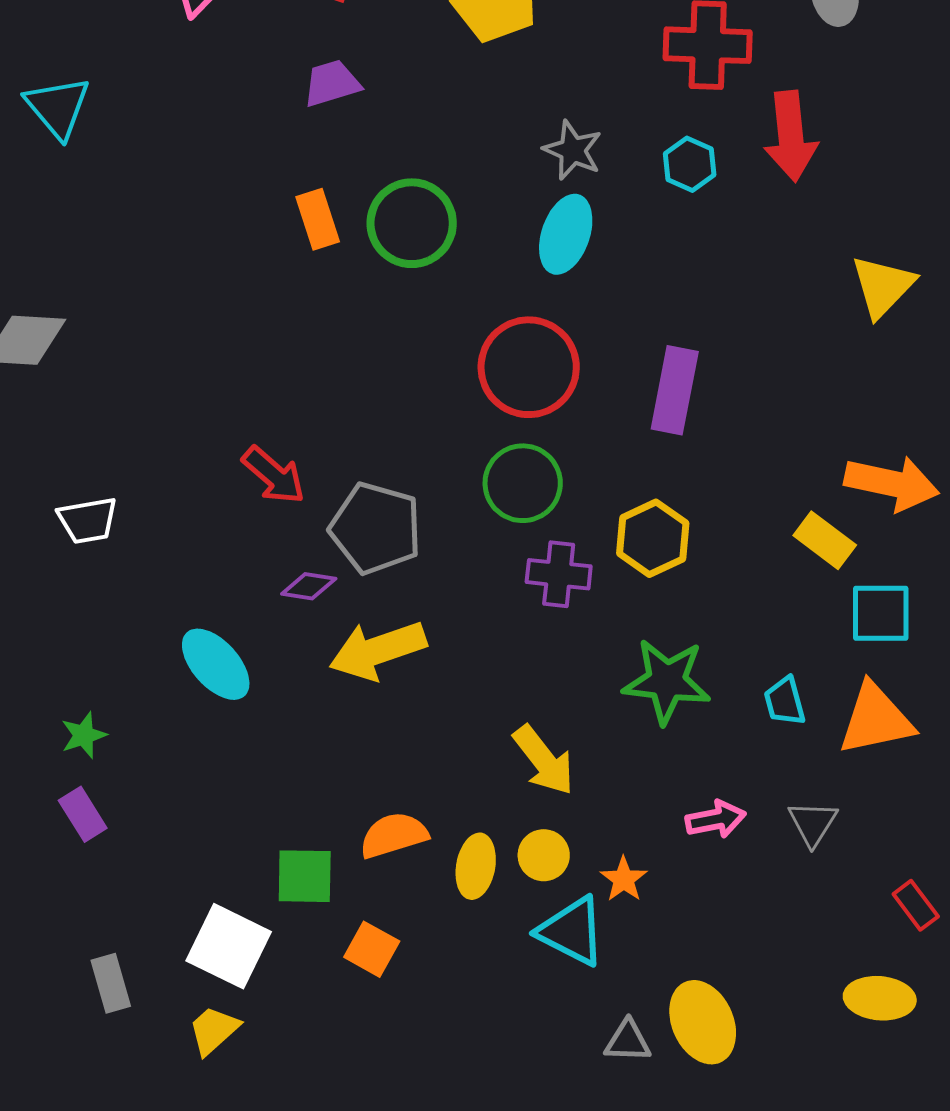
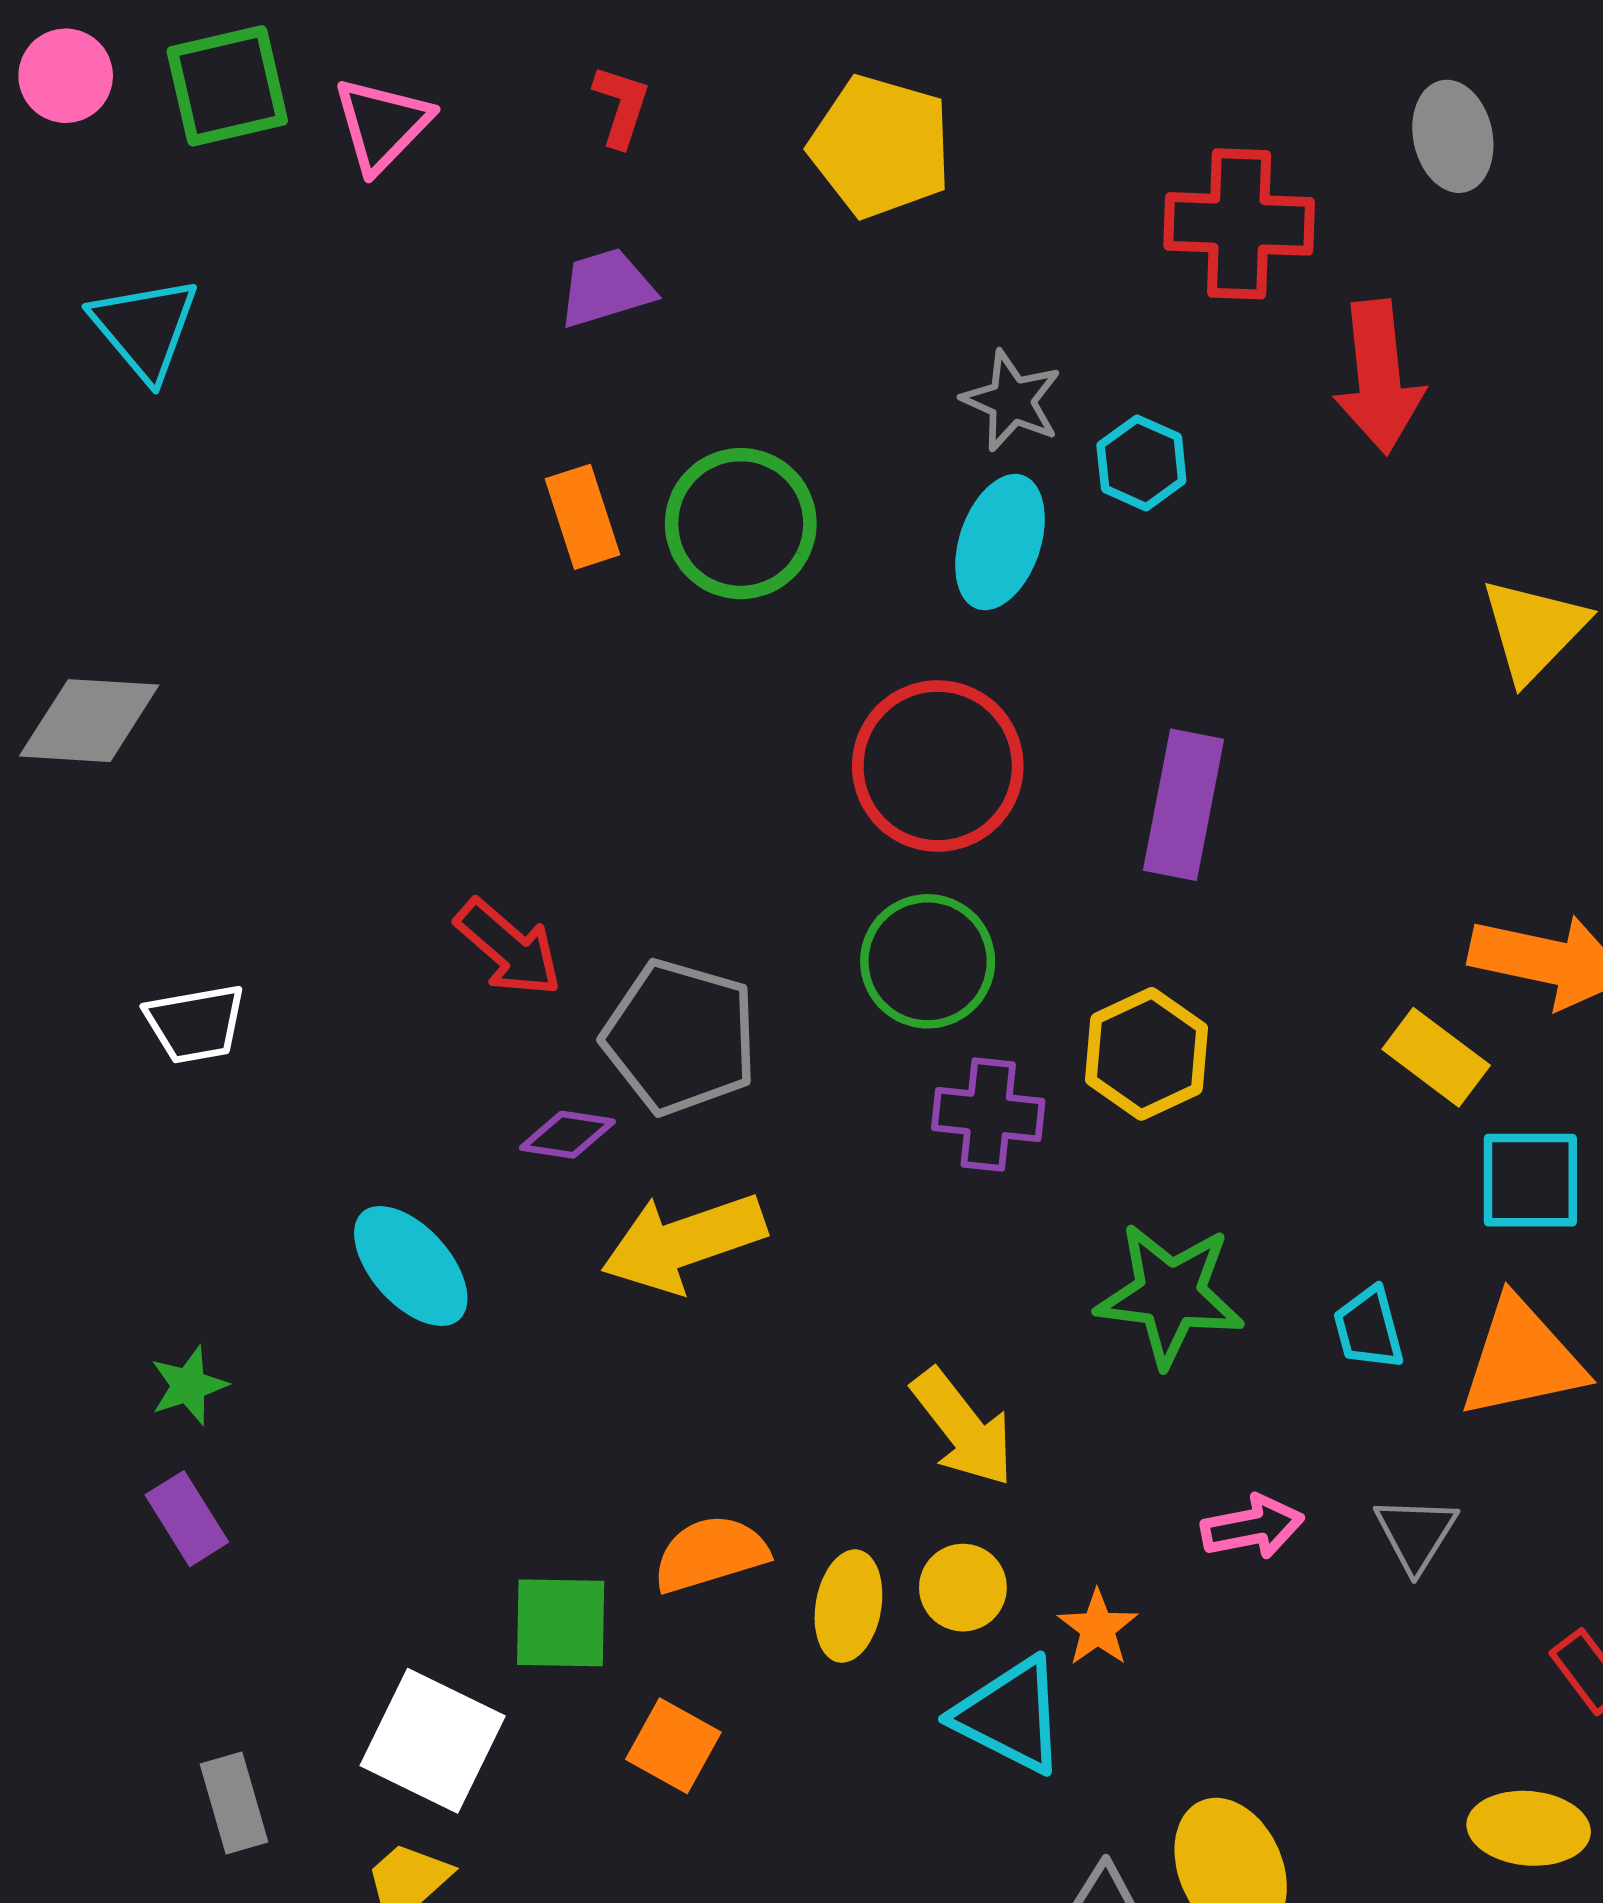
cyan hexagon: (690, 164) -> (1141, 463), moved

